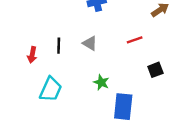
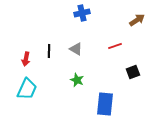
green star: (101, 82) -> (77, 80), moved
cyan trapezoid: (51, 89) -> (27, 89), moved

